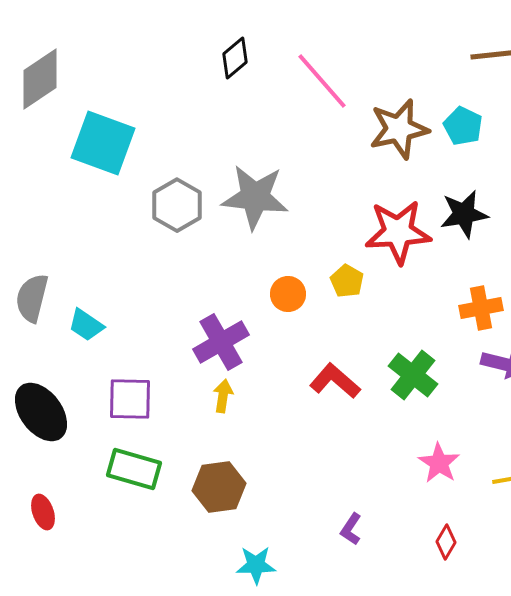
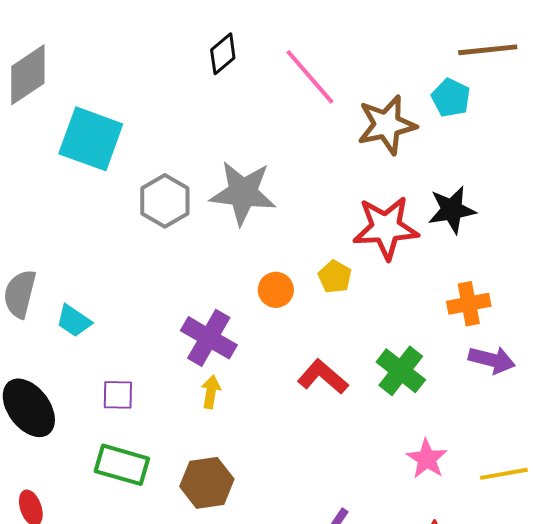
cyan pentagon: (463, 126) -> (451, 98), moved
purple cross: (221, 342) -> (209, 338), turned -30
purple square: (130, 399) -> (118, 395), size x0.7

